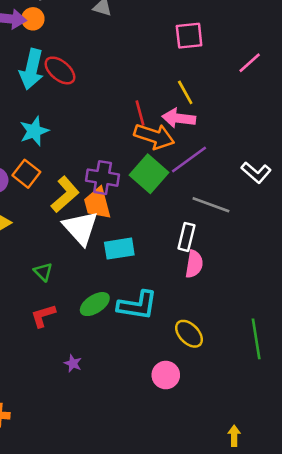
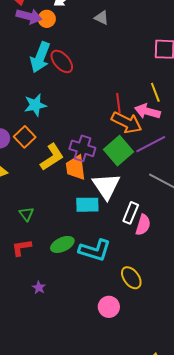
white triangle: (81, 228) -> (106, 186), moved
white rectangle: (186, 237) -> (131, 213), moved

